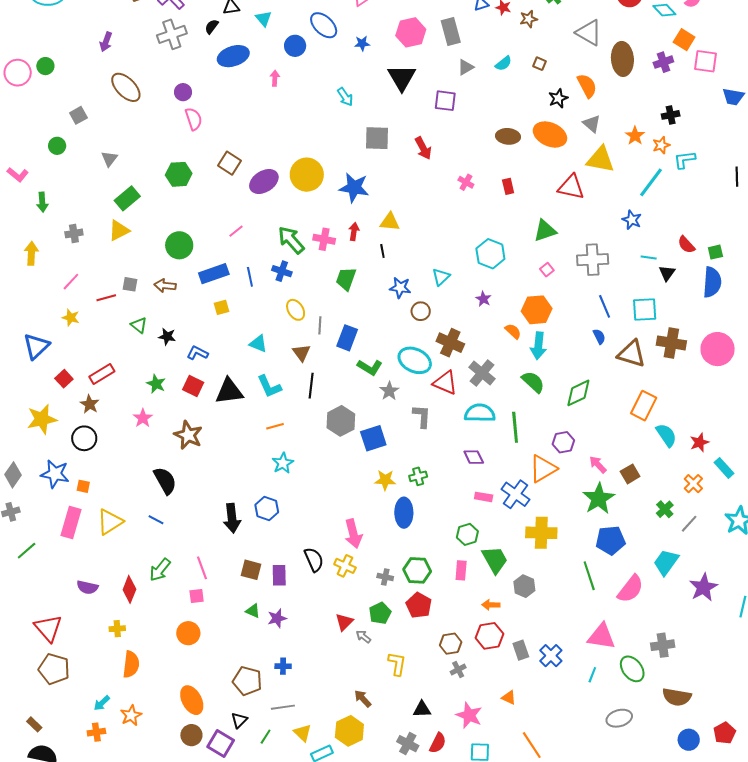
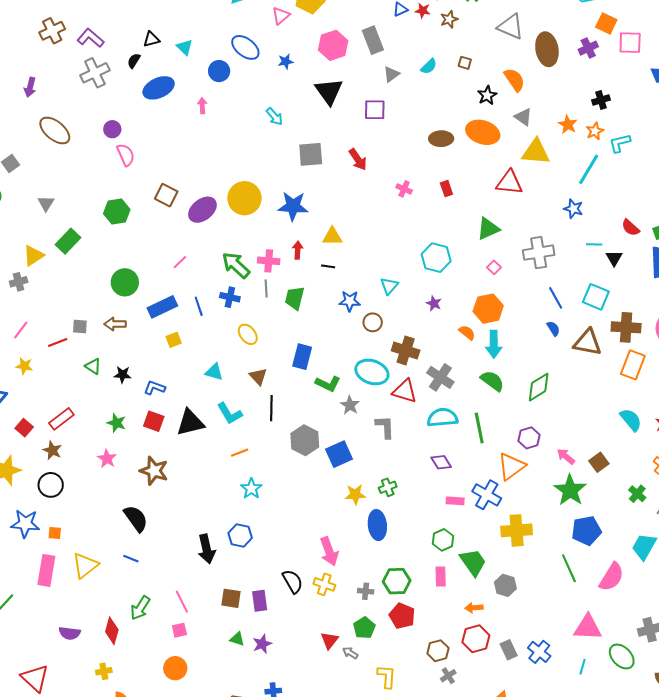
yellow triangle: (119, 231) -> (33, 256), moved
black line: (382, 251) -> (328, 266), turned -64
cyan square: (645, 310) -> (596, 297), turned 32
gray line: (320, 325) -> (266, 288), moved
orange rectangle: (644, 406) -> (633, 365), moved

